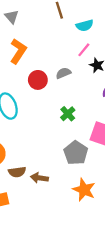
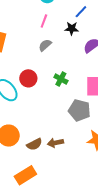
pink line: (84, 50) -> (44, 21), moved
red circle: (38, 80) -> (28, 78), moved

